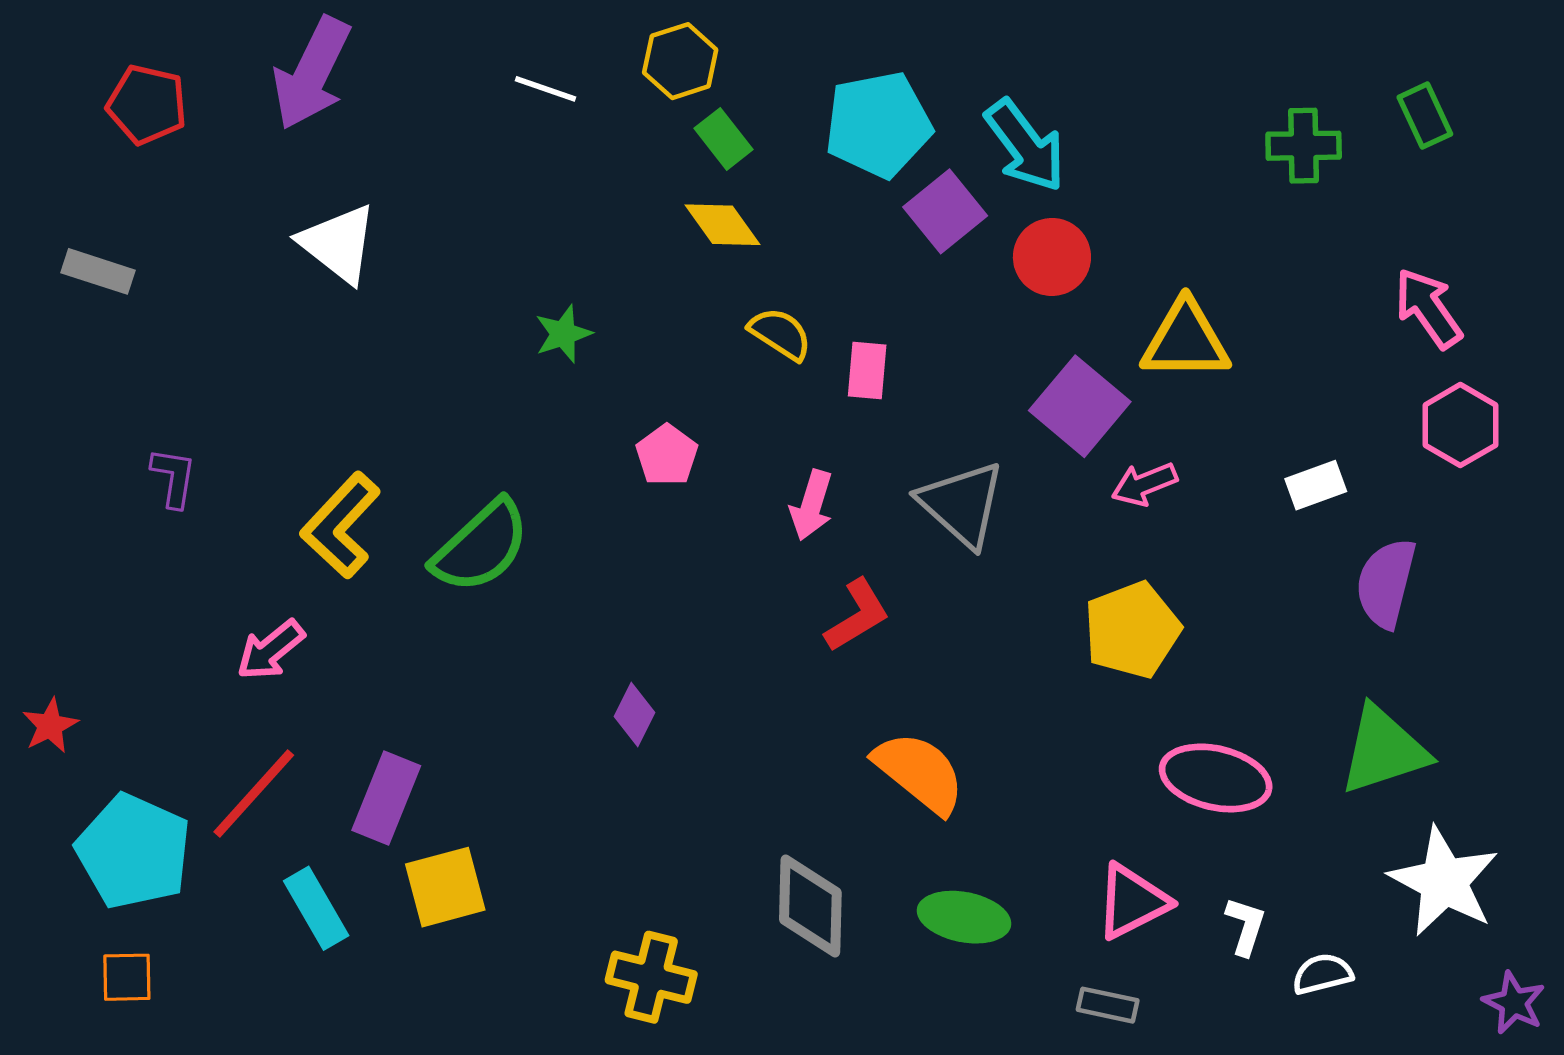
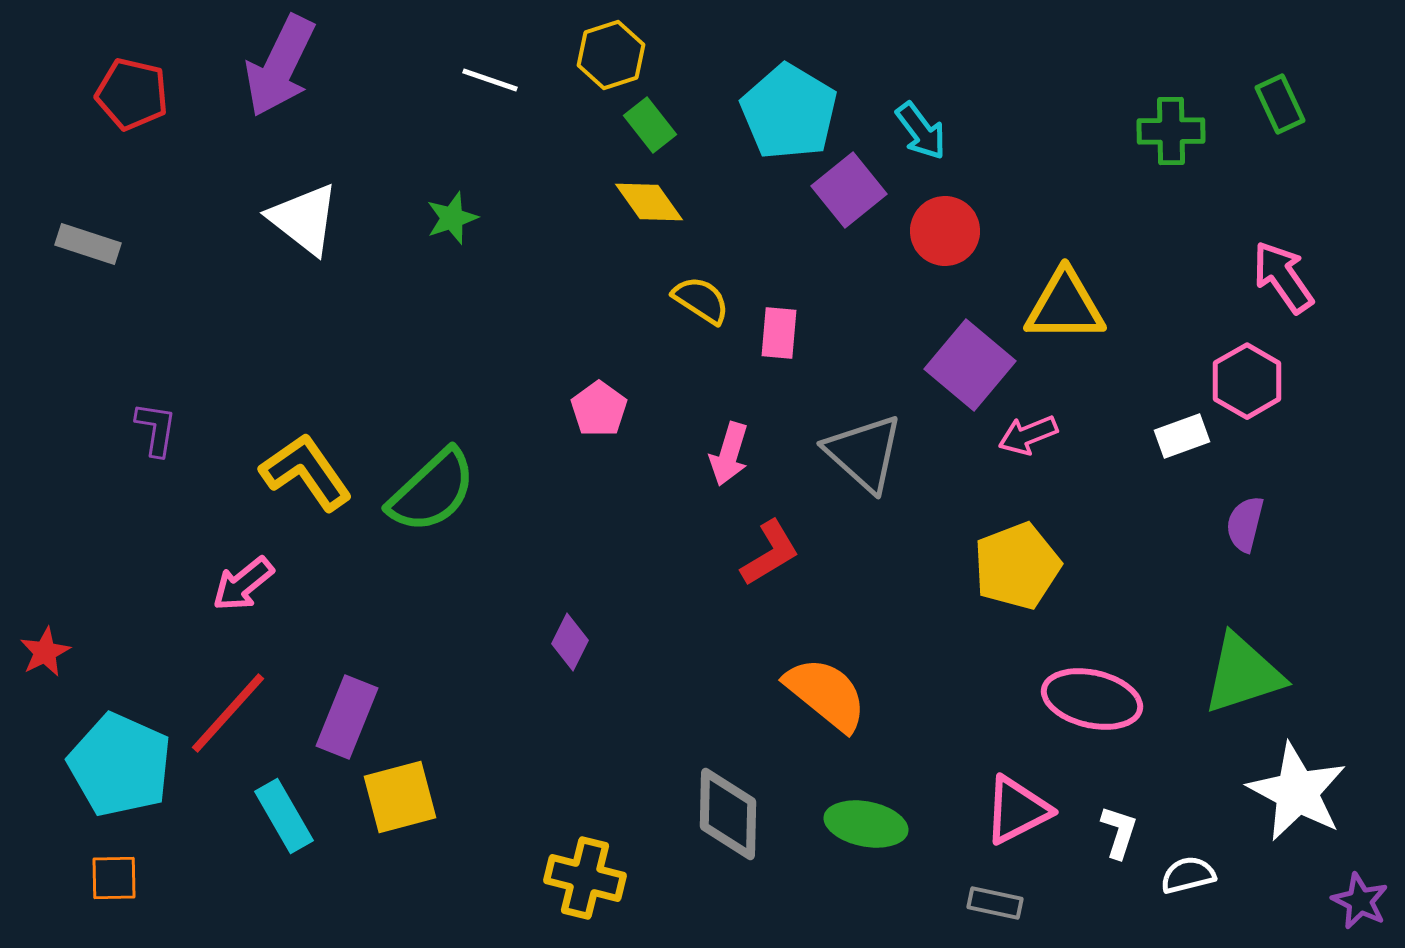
cyan pentagon: (878, 125) -> (789, 112), turned -30
cyan arrow: (1025, 146) -> (921, 131), size x0.7
green star: (563, 334) -> (452, 218), moved
pink hexagon: (1460, 425) -> (1247, 381), moved
yellow L-shape: (341, 525) -> (306, 472), turned 102
purple semicircle: (1386, 583) -> (1245, 524), size x0.7

